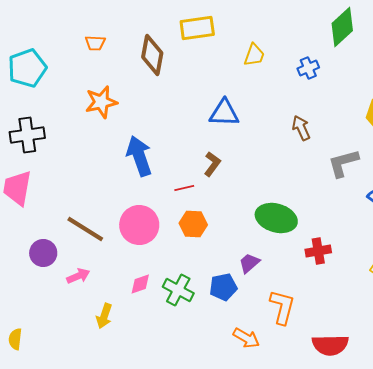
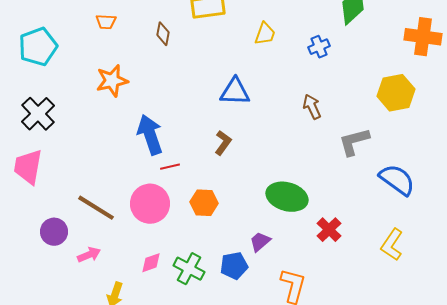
brown diamond: (152, 55) -> (163, 34), size x0.6
black cross: (27, 135) -> (38, 114), turned -36
red line: (184, 188) -> (170, 167), moved
red cross: (318, 251) -> (329, 230), turned -35

